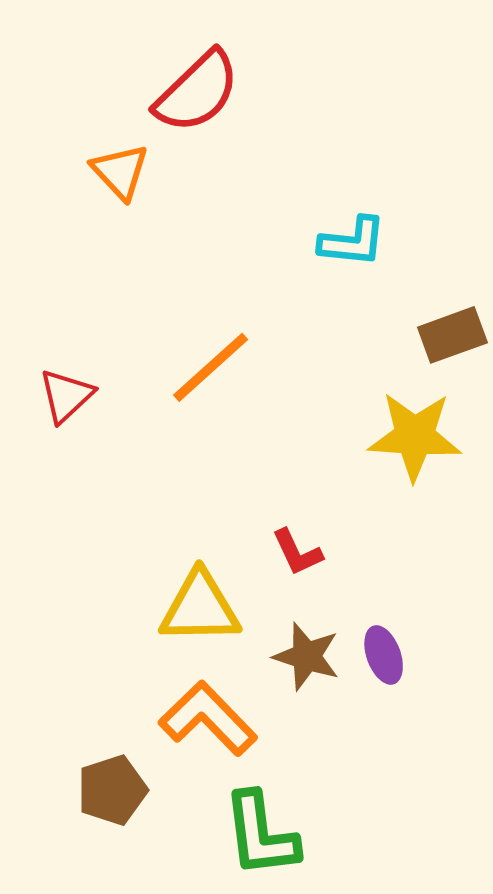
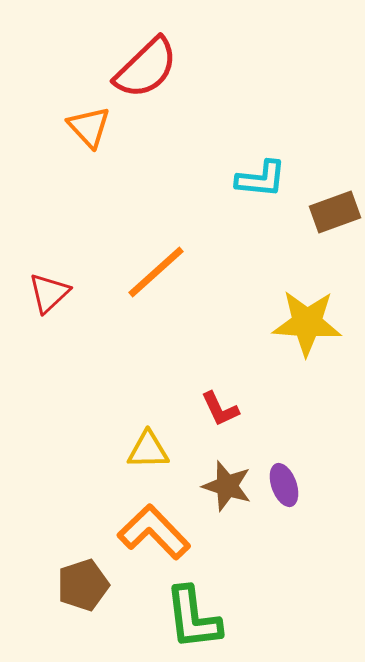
brown rectangle: (452, 335) -> (335, 212), moved
yellow triangle: (200, 608) -> (148, 450), size x0.7

